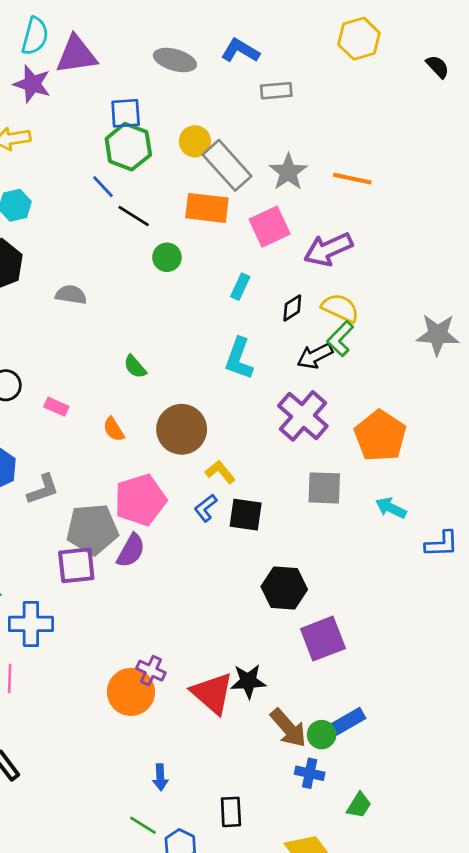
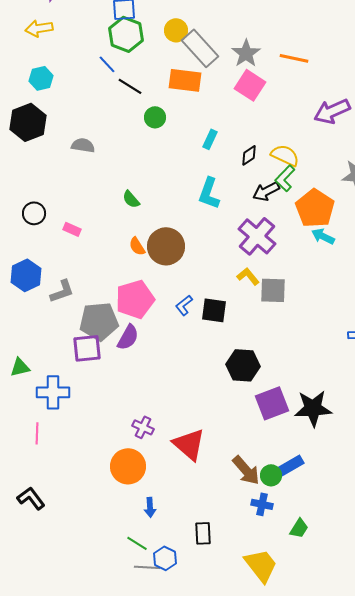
pink square: (270, 227) -> (250, 85), moved, turned -32
purple arrow: (328, 249) -> (332, 111), moved
orange semicircle: (114, 429) -> (137, 246), moved
orange pentagon: (380, 436) -> (315, 208), moved
yellow L-shape: (220, 472) -> (248, 276), moved
cyan arrow: (391, 508) -> (323, 236), moved
black star: (248, 681) -> (313, 408), moved, size x1.4
orange circle: (131, 692) -> (128, 466), moved

